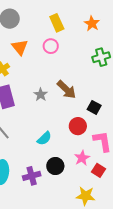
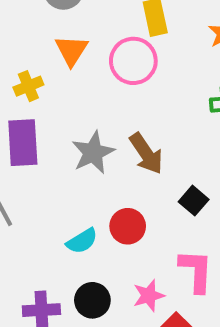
pink circle: (51, 46) -> (133, 61), size x1.5
gray star: (41, 95) -> (93, 153), size x1.5
red circle: (78, 126) -> (128, 226), moved

